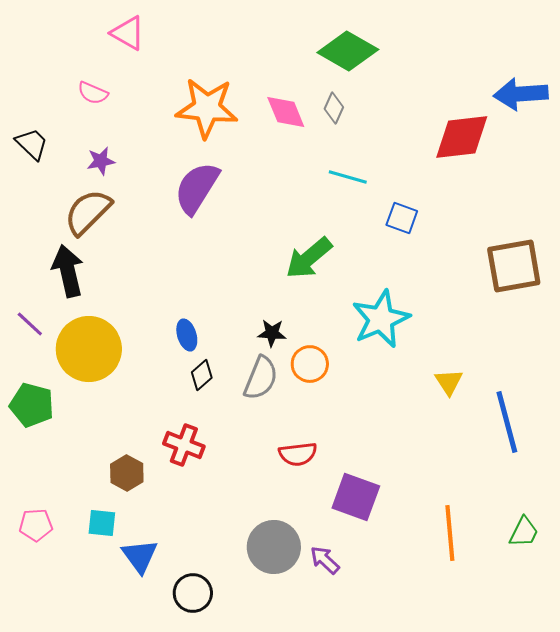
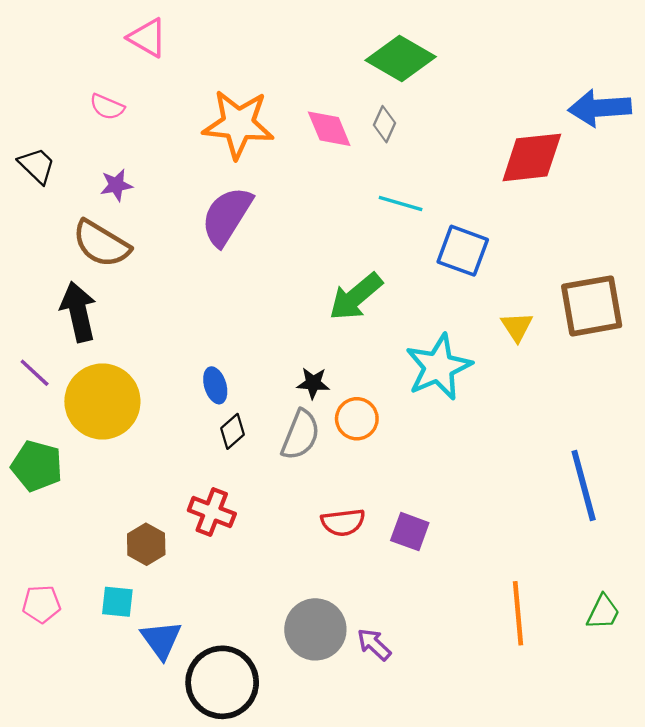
brown semicircle: (88, 212) -> (101, 244), turned -104
blue square: (402, 218) -> (463, 251), size x1.4
yellow triangle: (449, 382) -> (517, 327), moved
purple square: (356, 497) -> (410, 532), moved, size x0.7
black circle: (193, 593) -> (222, 682), size x1.6

